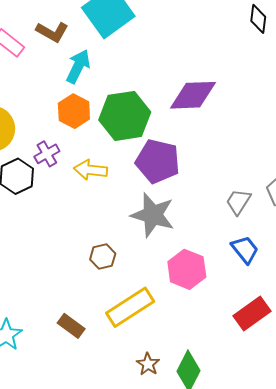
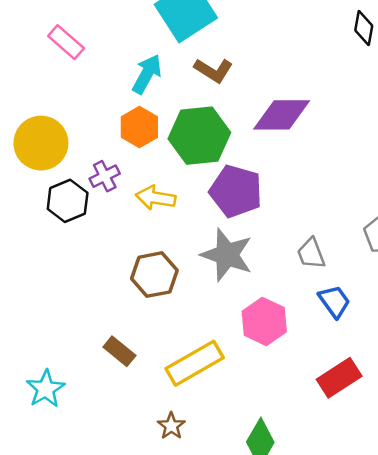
brown L-shape: (52, 32) -> (213, 70), moved
gray trapezoid: (238, 202) -> (311, 254), moved, turned -56
brown hexagon: (103, 256) -> (154, 275), moved, size x1.5
brown rectangle: (71, 326) -> (119, 351), moved
brown star: (148, 364) -> (171, 426), moved

